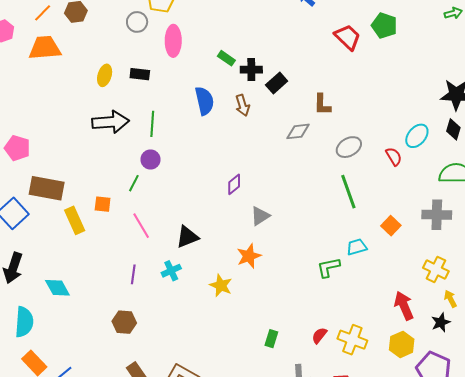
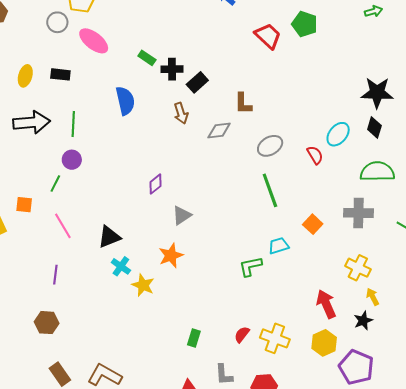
pink ellipse: (173, 41) -> (94, 41), turned -52
brown arrow: (243, 105) -> (181, 113), moved
cyan cross: (171, 271) -> (121, 266), moved, turned -30

